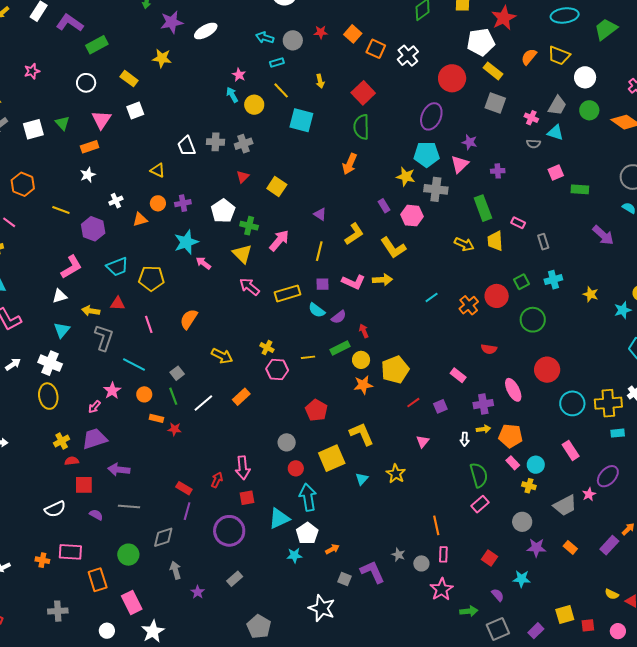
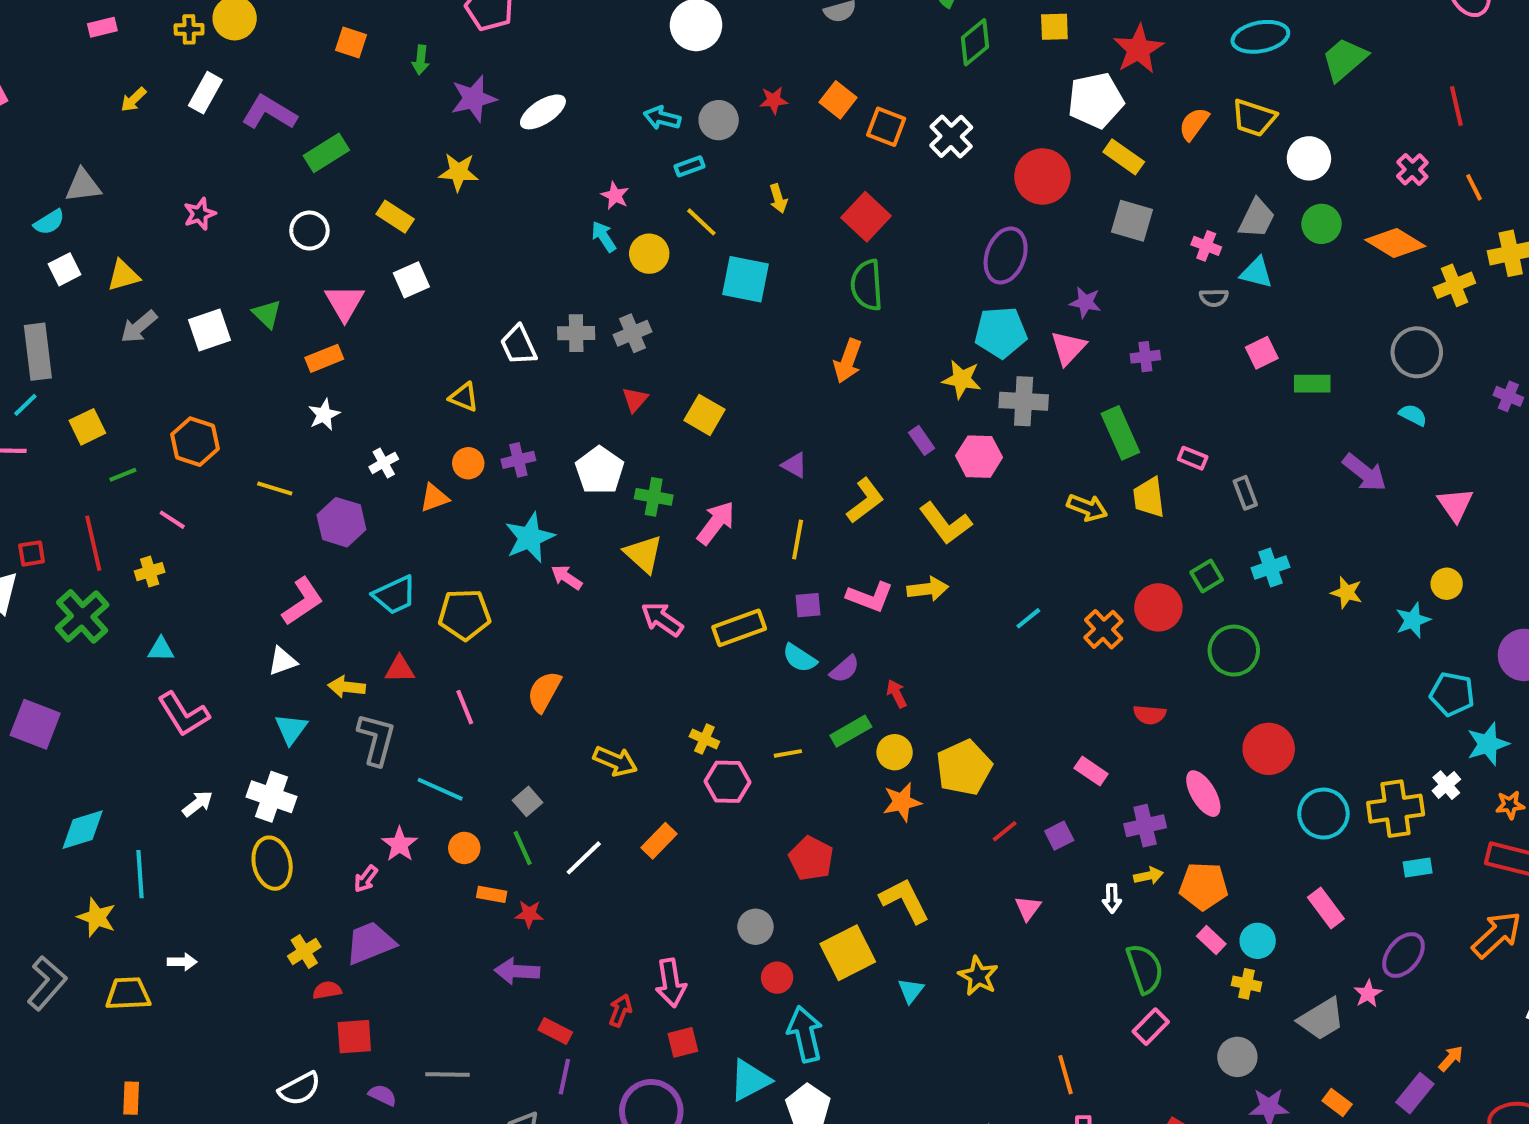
purple arrow: (119, 470) -> (517, 971), moved

